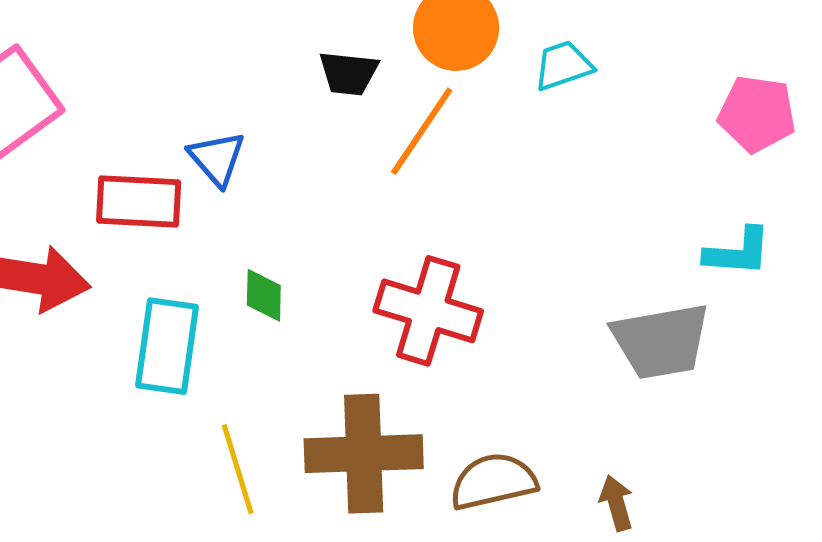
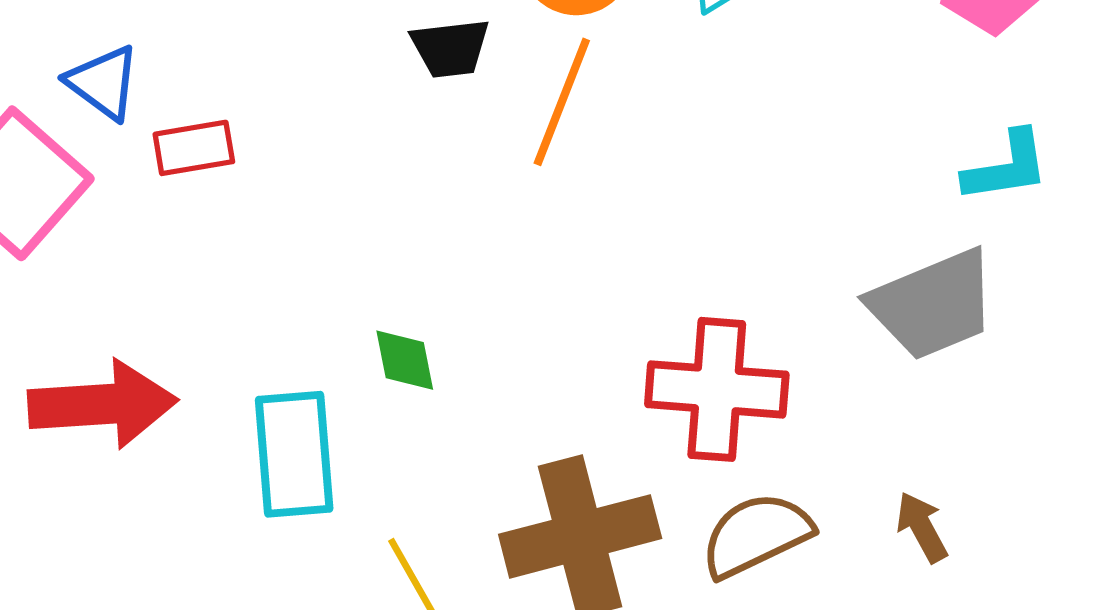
blue triangle: (217, 159) -> (103, 82), moved
red rectangle: (139, 202) -> (194, 148), moved, size x0.7
red cross: (428, 311) -> (717, 389), moved

